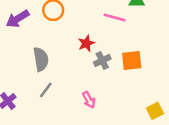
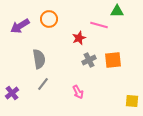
red star: (86, 43) -> (79, 38), moved
yellow square: (155, 111) -> (132, 101), turned 32

